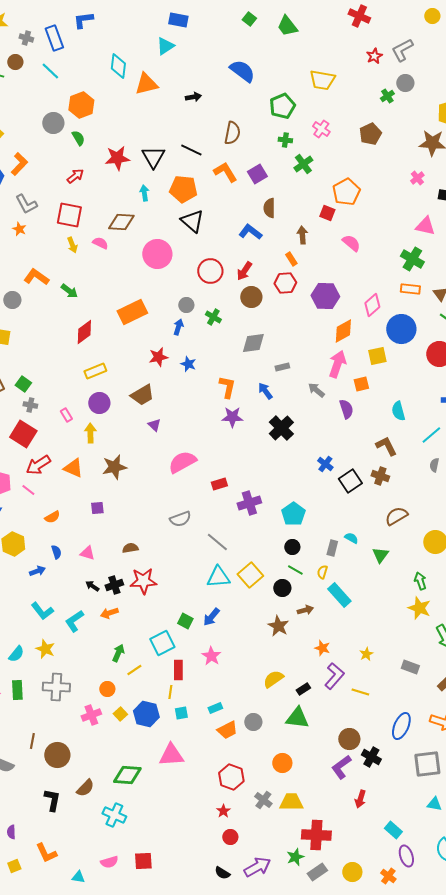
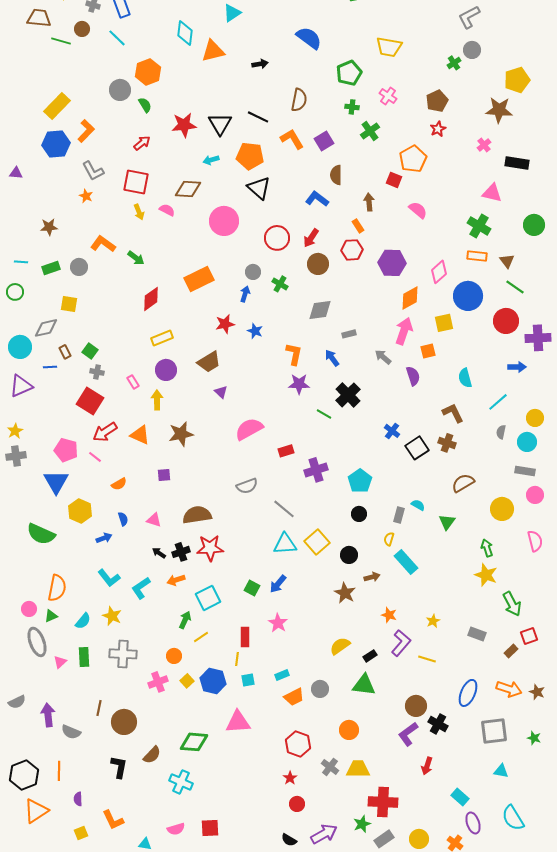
red star: (374, 56) -> (438, 129), moved
cyan arrow: (144, 193) -> (211, 160), turned -98
brown semicircle: (130, 548) -> (197, 515), size x1.8
green line: (295, 570) -> (324, 414), moved
cyan square: (162, 643) -> (208, 598), moved

